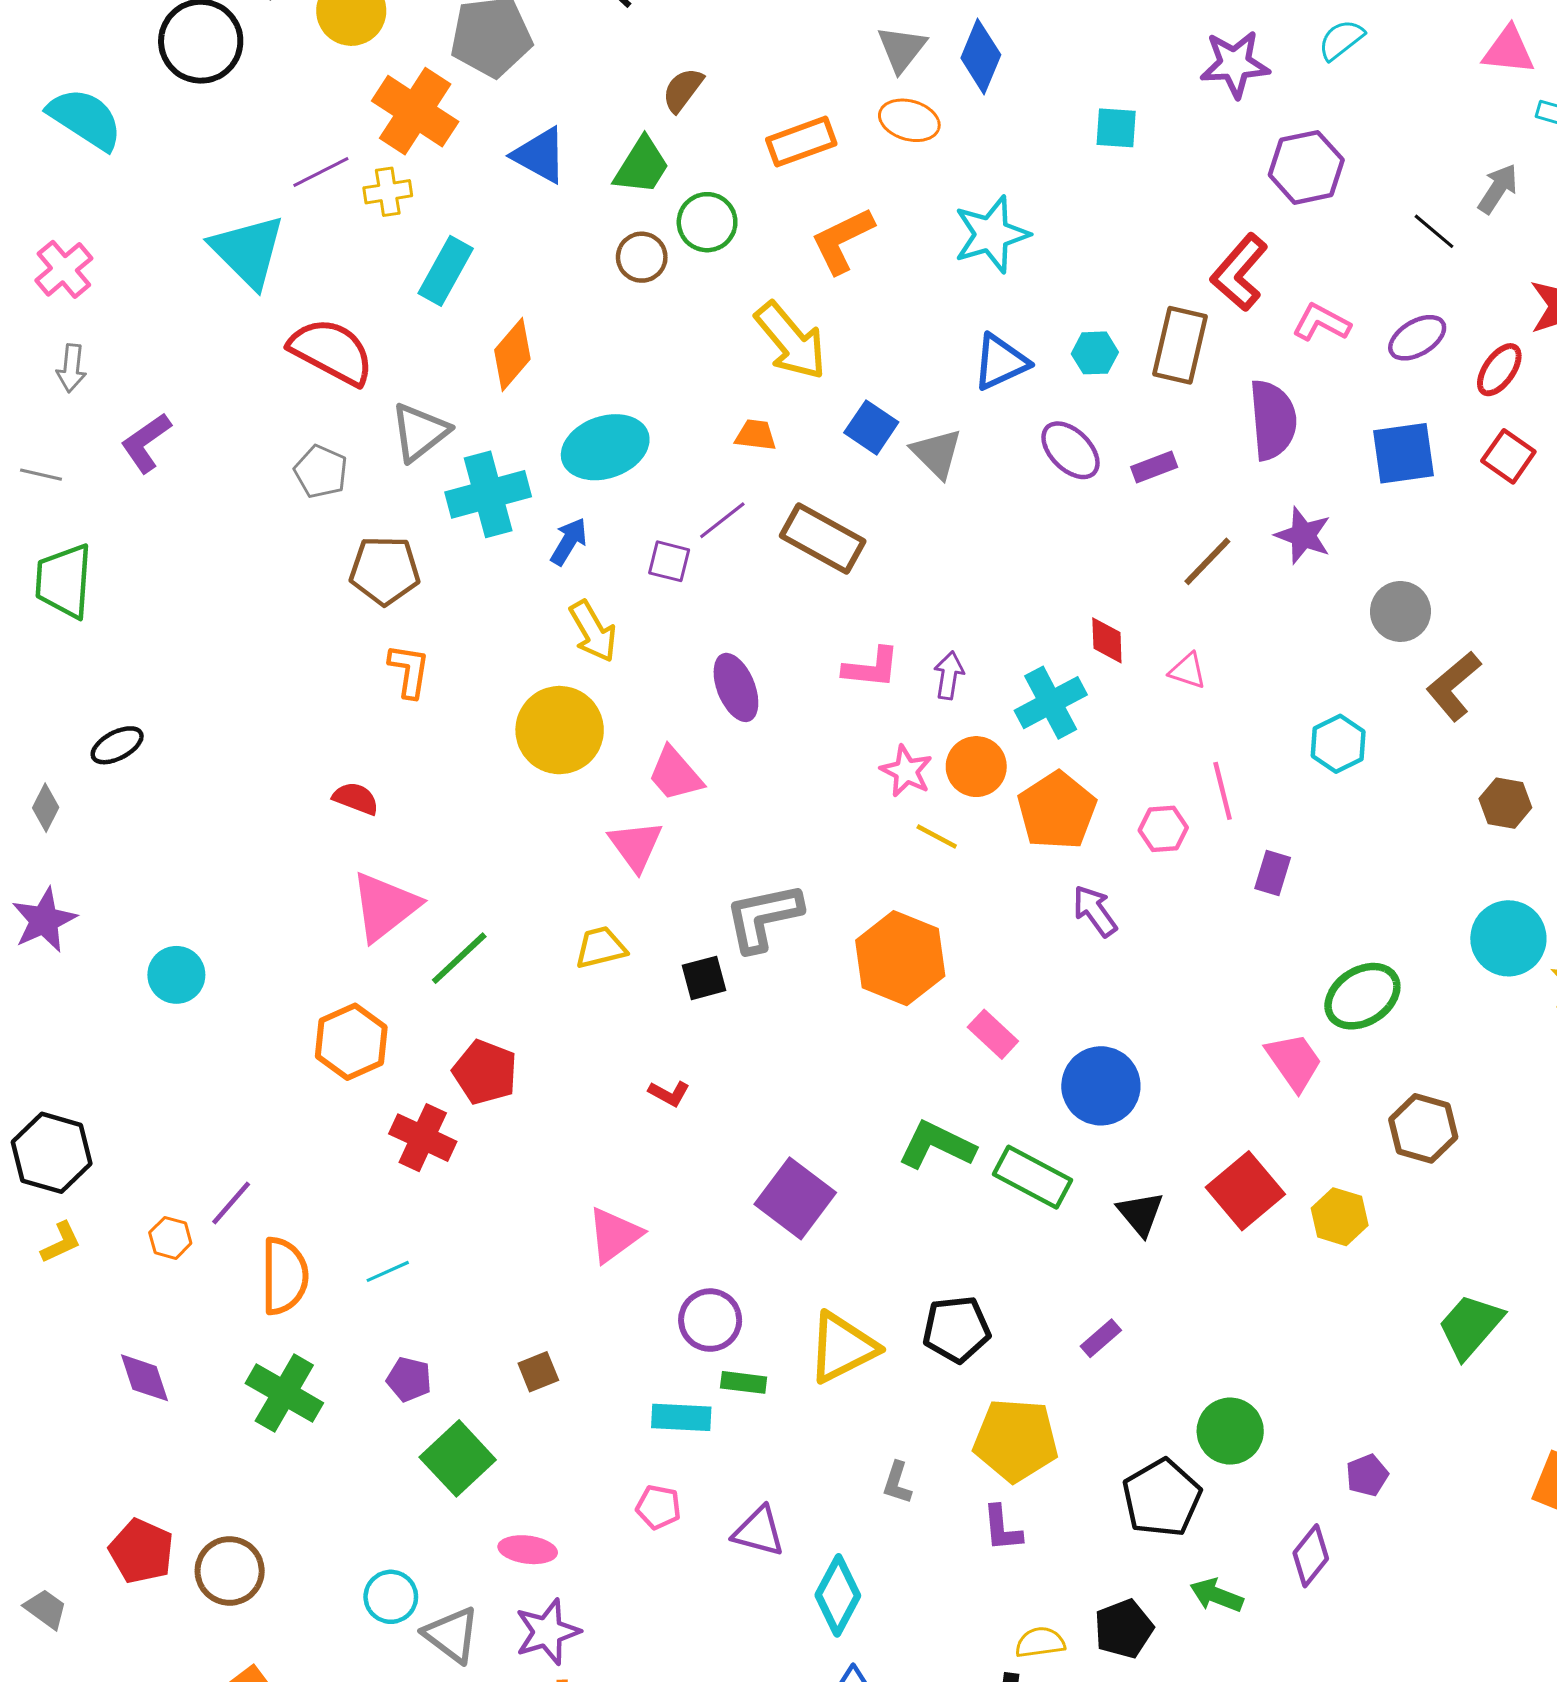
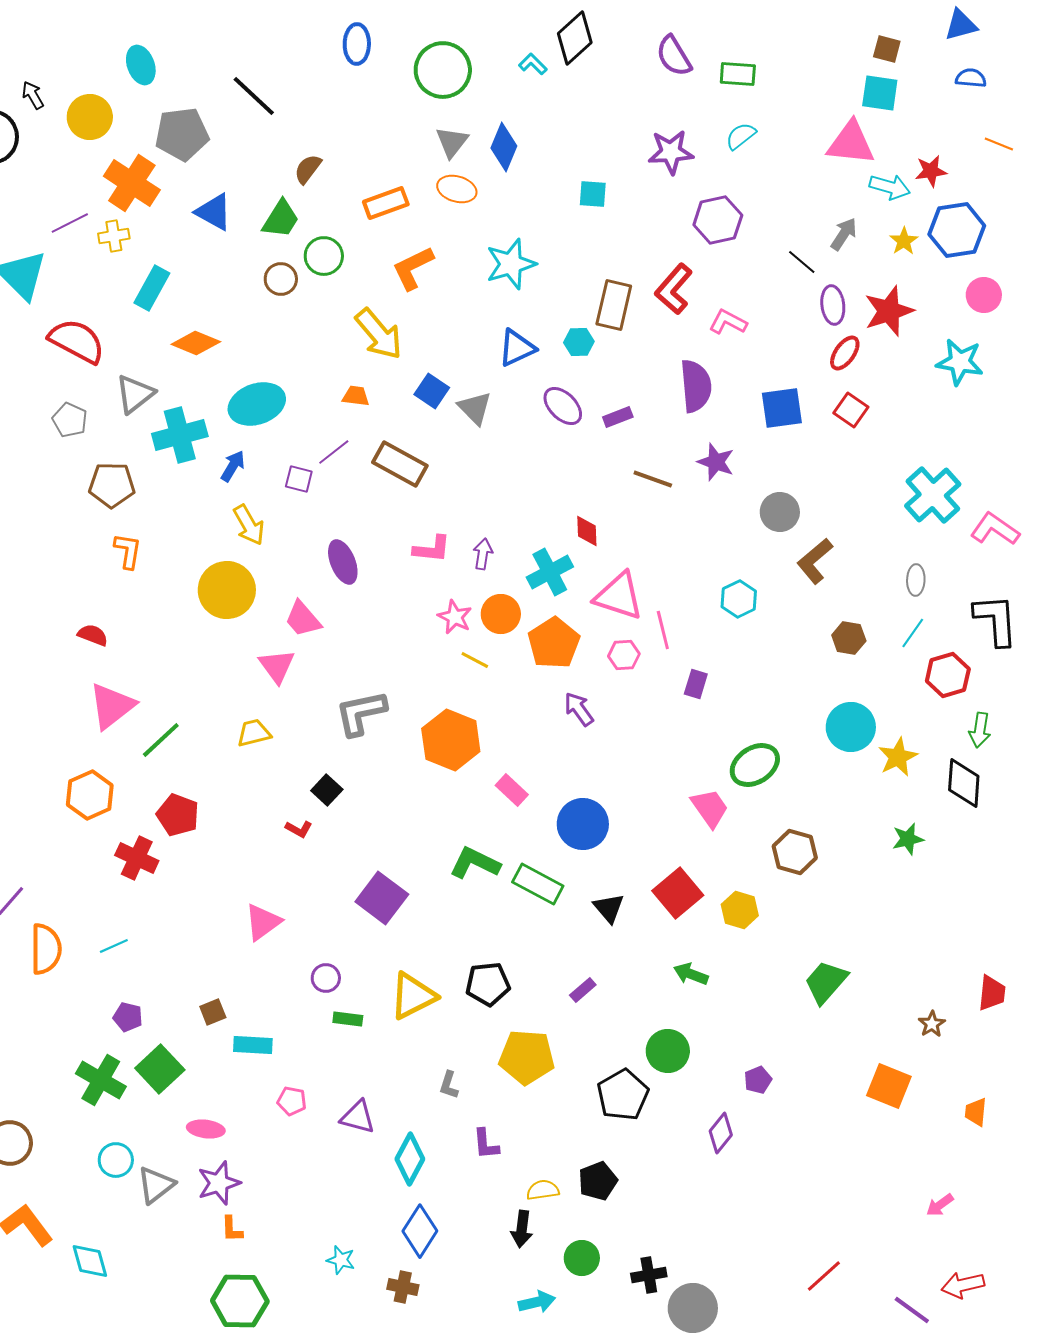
pink triangle: (1508, 50) -> (851, 143), size x1.4
purple ellipse: (1417, 338) -> (833, 305), moved, turned -66
brown rectangle: (1180, 345) -> (614, 305), moved
orange diamond: (512, 354) -> (196, 343), turned 72
brown line: (1207, 561) -> (653, 479), turned 66
pink triangle: (1188, 671) -> (619, 596), moved, size x2.0
black square: (704, 978) -> (327, 790), moved, turned -32
purple circle: (710, 1320) -> (326, 978), size x0.7
green cross: (284, 1393) -> (101, 1080), moved
cyan rectangle: (681, 1417) -> (253, 1045), moved
purple L-shape: (1002, 1528) -> (486, 1144), moved
green arrow: (1216, 1595) -> (691, 974), moved
gray triangle: (452, 1635) -> (156, 1185), turned 45

